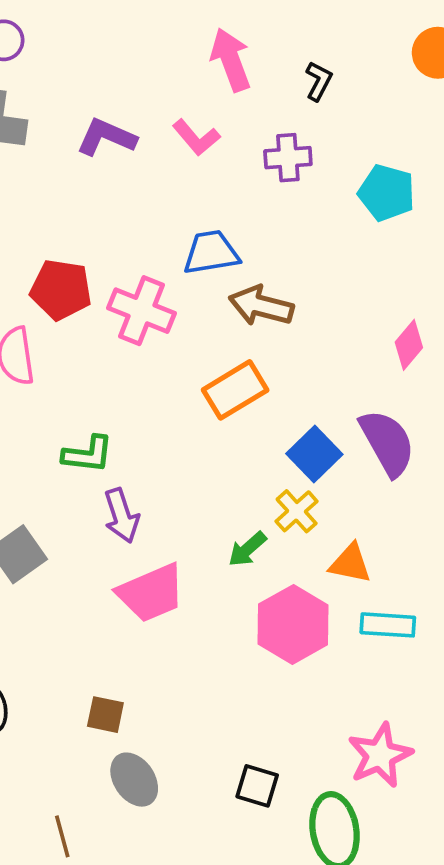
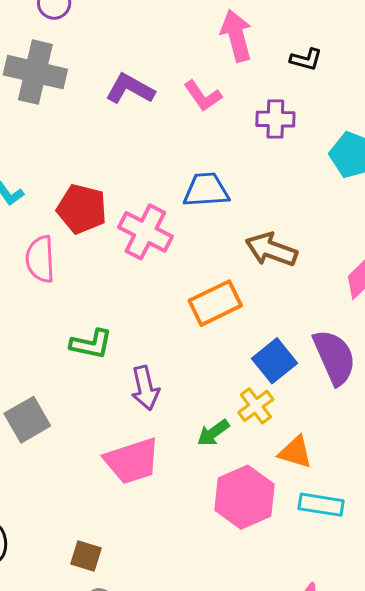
black L-shape: (319, 81) -> (306, 59), turned 72
brown arrow: (261, 306) -> (271, 250), moved
purple arrow: (122, 516) -> (145, 388), moved

